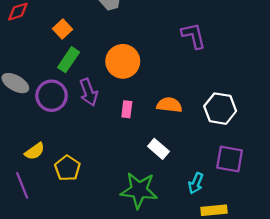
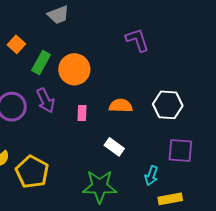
green rectangle: (69, 60) -> (41, 63), moved
yellow pentagon: (67, 168) -> (32, 172), size x1.4

